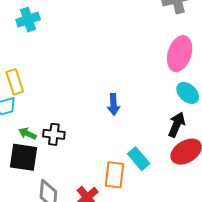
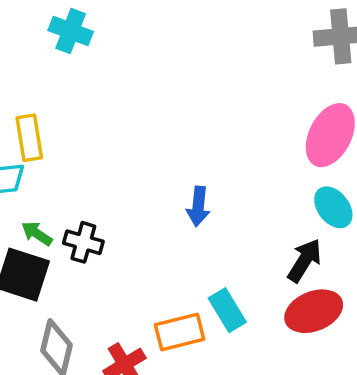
cyan cross: (28, 20) -> (71, 31), turned 30
orange rectangle: (114, 175) -> (180, 332), turned 60

